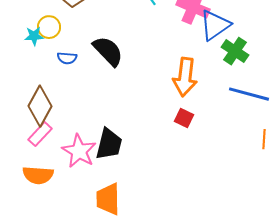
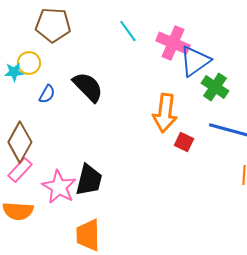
blue semicircle: (67, 58) -> (47, 94), turned -66
red square: (184, 118) -> (184, 142), moved

